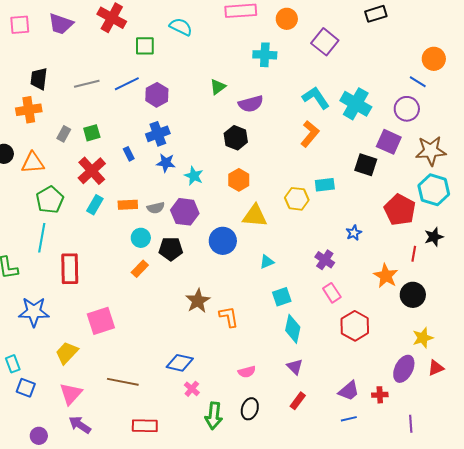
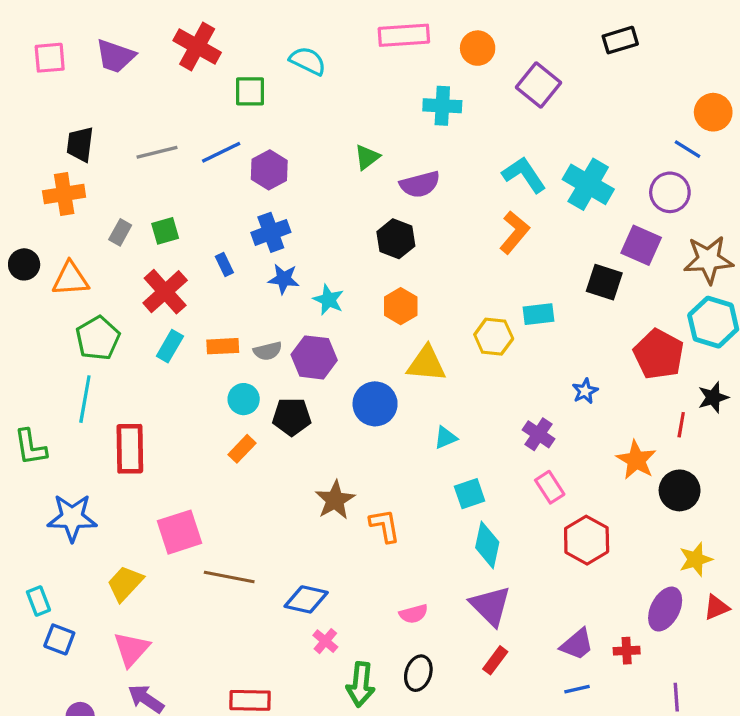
purple triangle: (295, 367) -> (490, 606), size x1.6
brown line: (123, 382) -> (229, 577), moved

